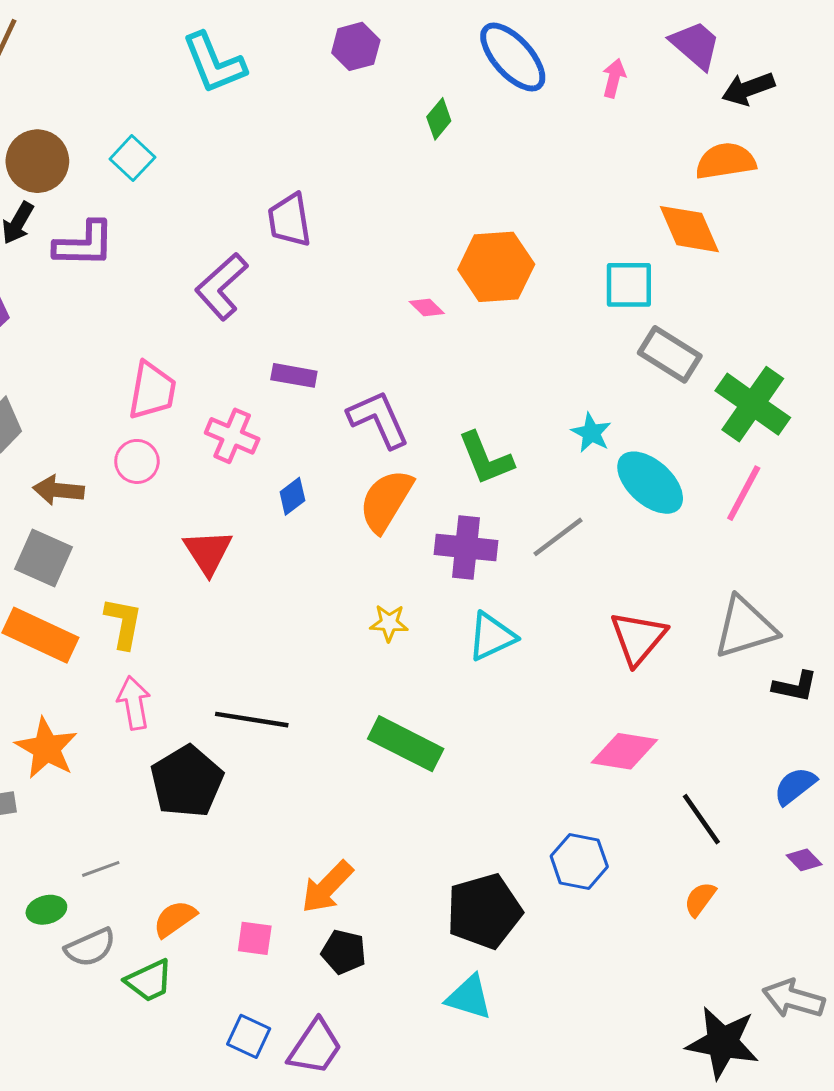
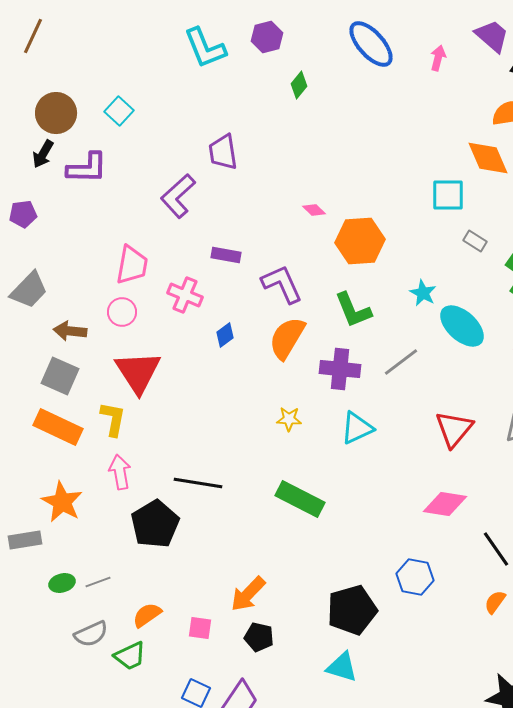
cyan L-shape: (214, 63) -> (205, 48), moved
green diamond: (439, 119) -> (299, 85), moved
orange hexagon: (496, 267) -> (360, 241), moved
gray rectangle: (670, 354) -> (475, 241), size x0.6
red triangle: (208, 552) -> (138, 372), moved, size x1.4
green ellipse: (46, 910) -> (62, 583), moved

